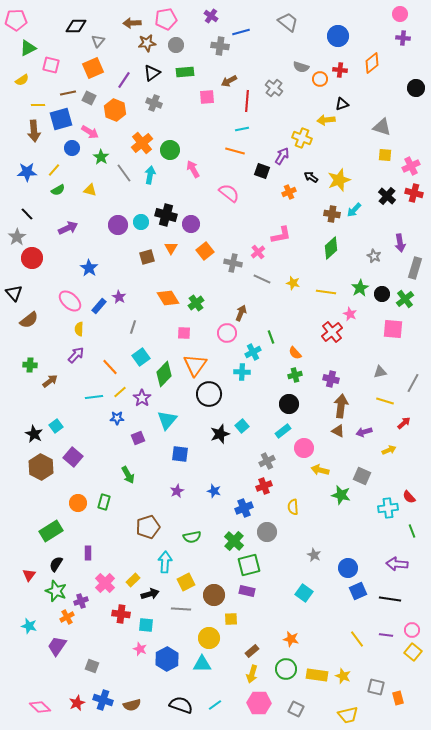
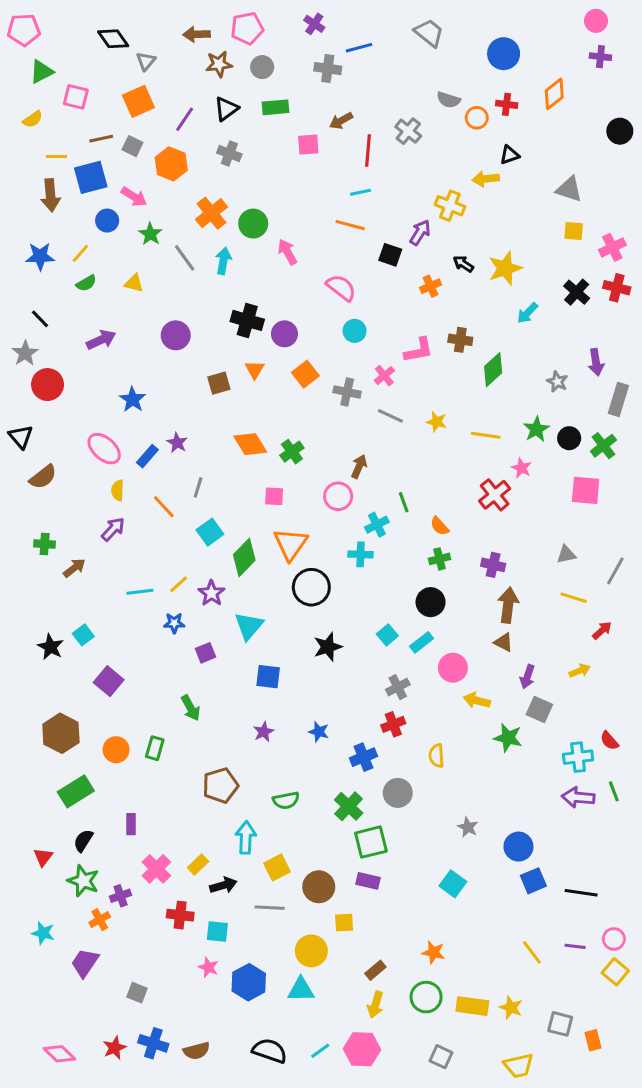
black diamond: (76, 26) -> (113, 39), turned 55
brown cross: (332, 214) -> (460, 340), moved
cyan circle: (141, 222) -> (355, 331), moved
orange line: (110, 367) -> (164, 507), moved
cyan square: (242, 426) -> (387, 635), moved
purple arrow: (364, 432) -> (527, 677), moved, turned -56
brown hexagon: (41, 467) -> (61, 733), moved
purple arrow: (397, 564) -> (578, 797), moved
pink hexagon: (259, 703) -> (362, 1049), moved

